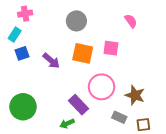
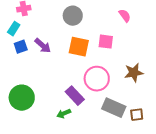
purple arrow: (51, 61) -> (43, 46), moved
brown star: (135, 95) -> (134, 73), moved, turned -30
gray rectangle: (119, 117) -> (114, 108), size x1.6

